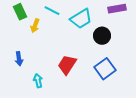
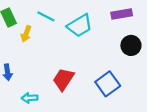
black circle: (102, 36) -> (131, 45), moved
cyan arrow: (38, 81) -> (30, 98), turned -80

